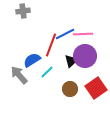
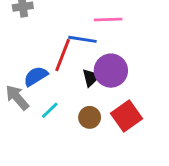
blue line: (65, 34) -> (82, 39), turned 36
pink line: (83, 34) -> (108, 19), moved
cyan line: (47, 72) -> (50, 110), moved

